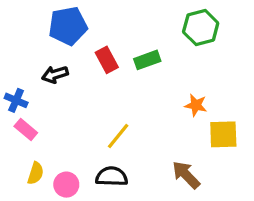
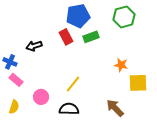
blue pentagon: (68, 26) -> (78, 16), moved
yellow semicircle: (36, 173) -> (14, 107), moved
pink circle: (66, 185) -> (41, 97), moved

